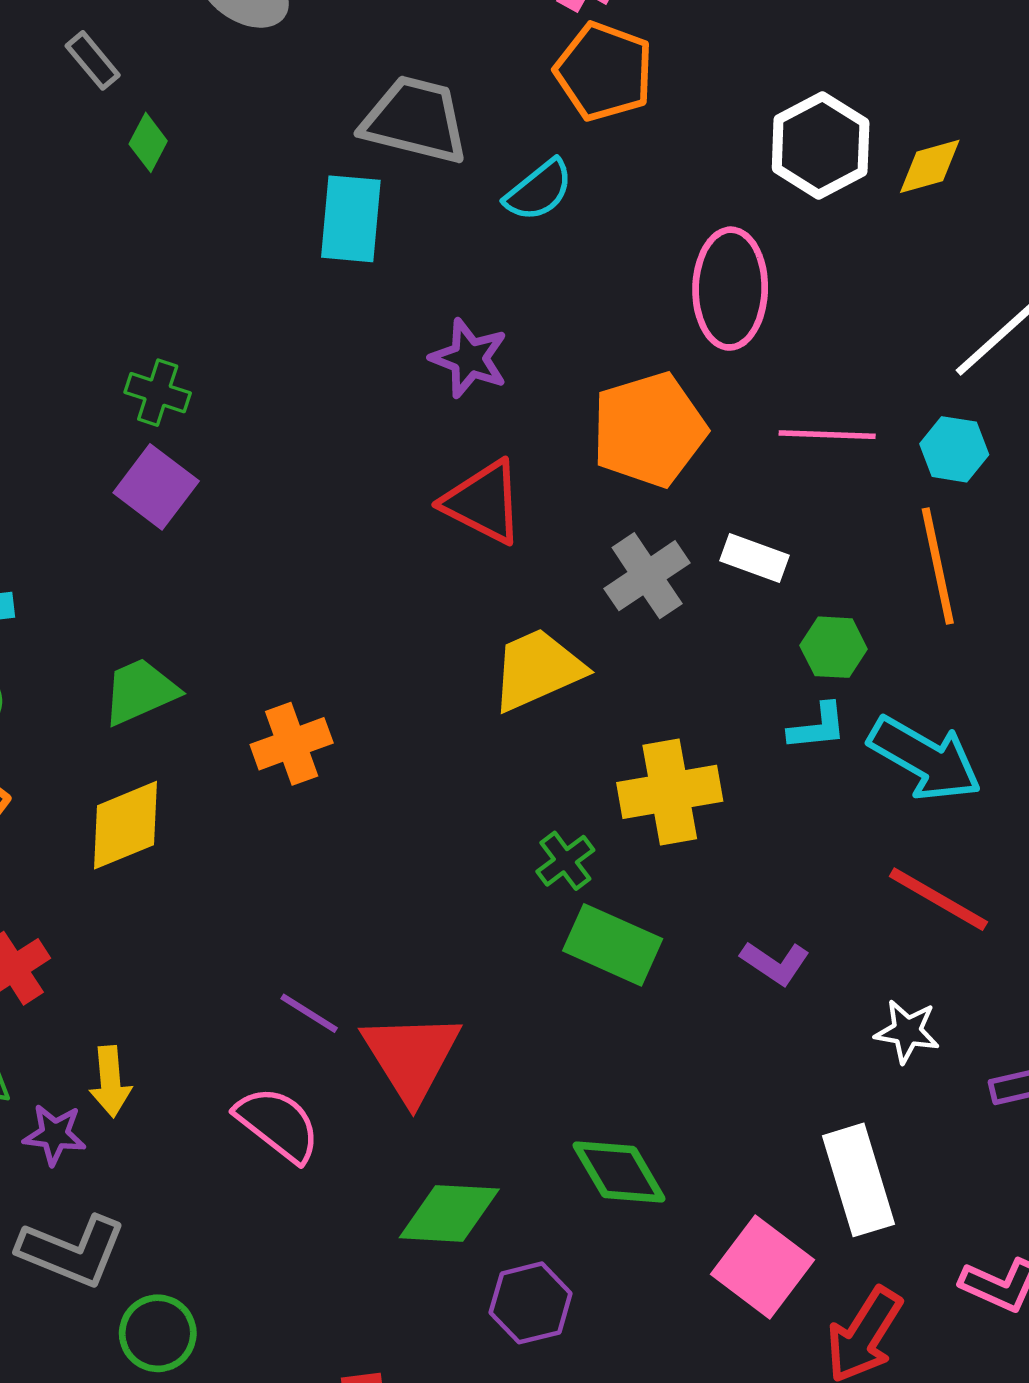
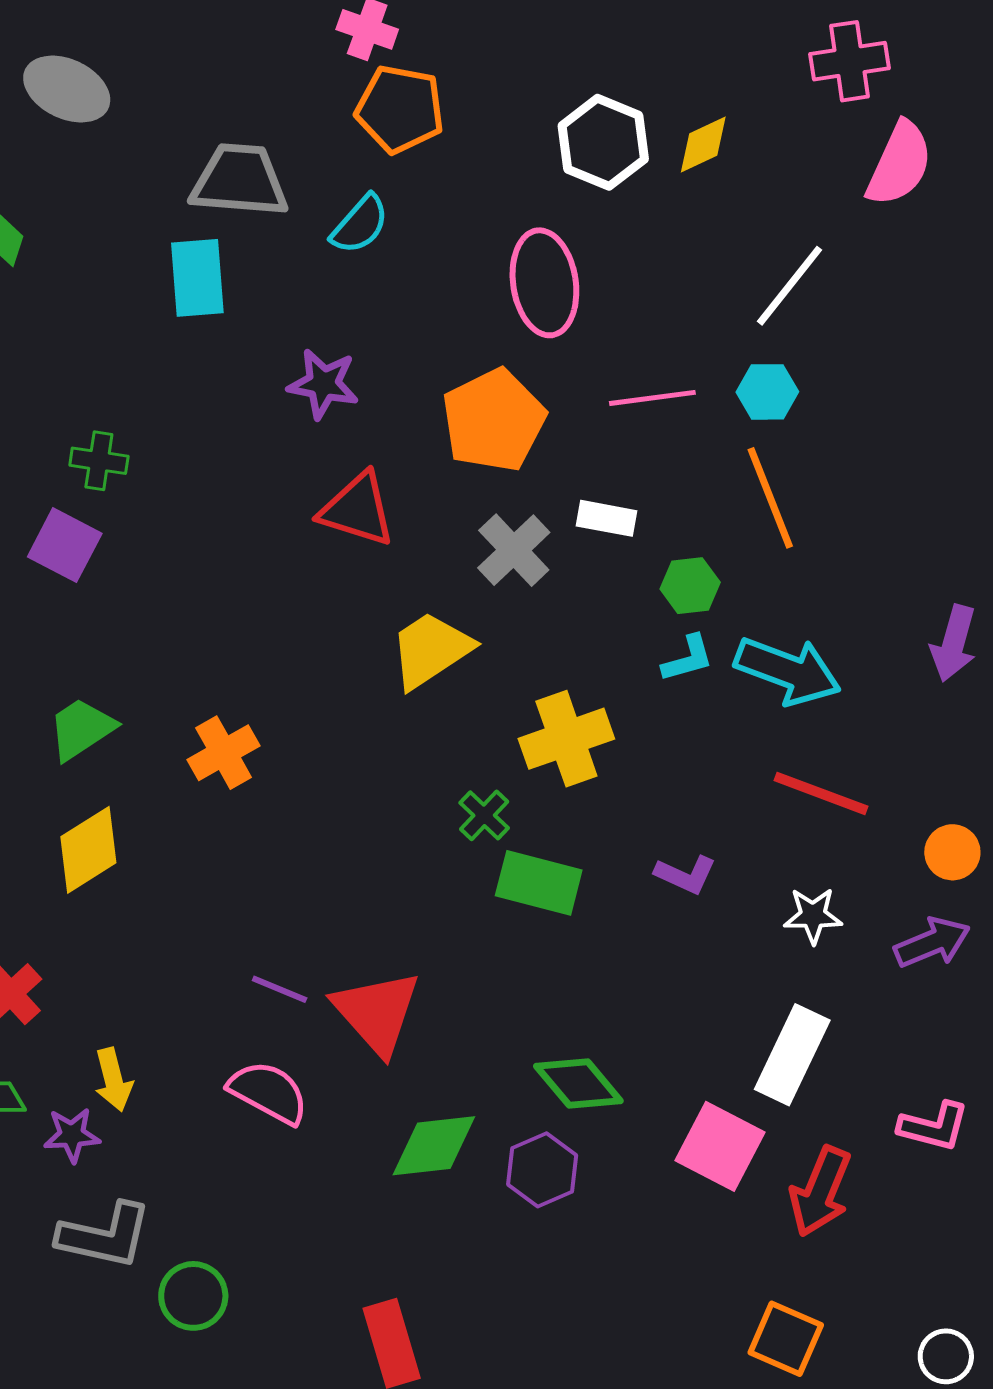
green cross: (158, 393) -> (99, 461), moved
white rectangle: (859, 1180) -> (792, 1055), turned 52
purple hexagon: (531, 1303) -> (542, 1170), moved

